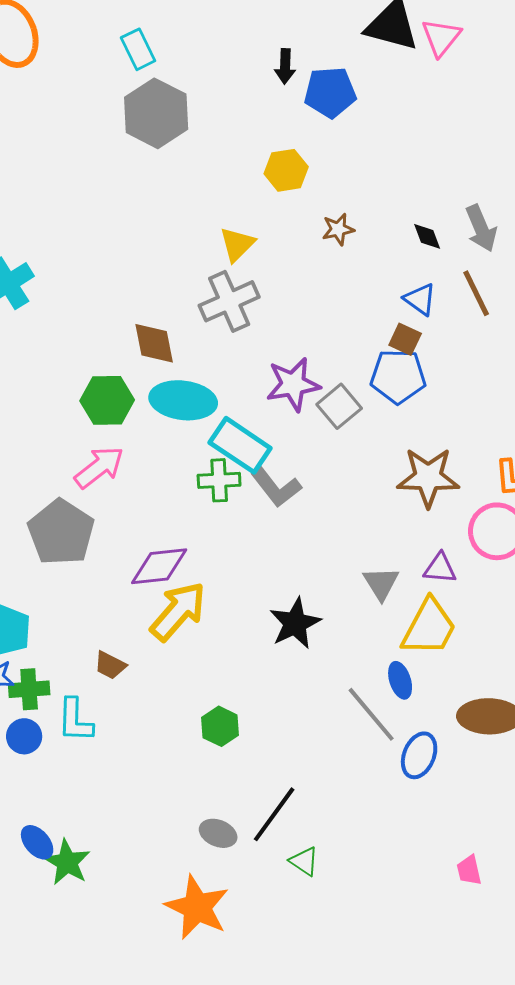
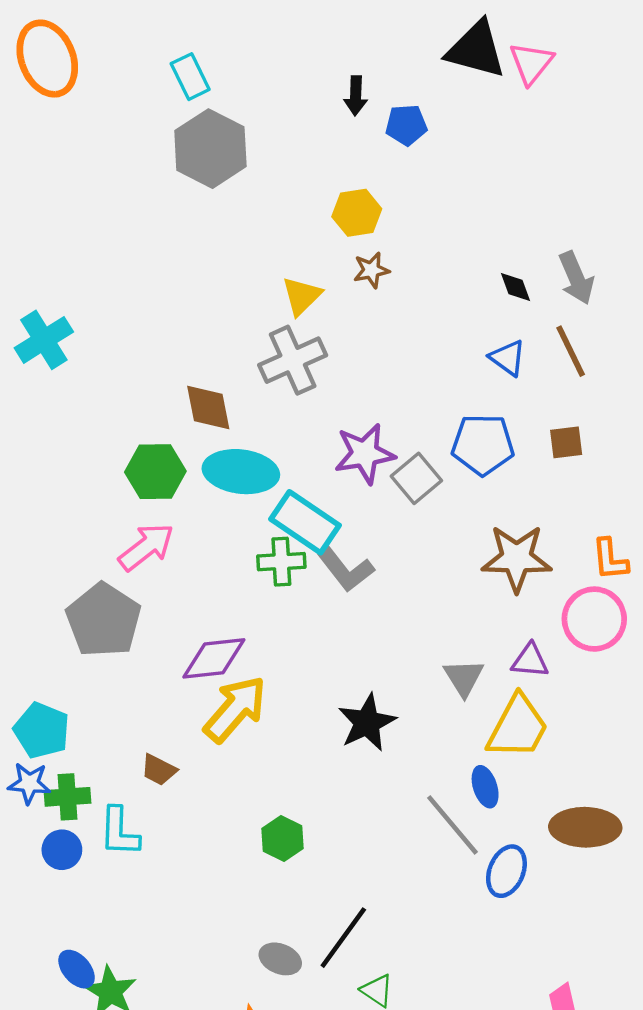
blue pentagon: (330, 92) -> (406, 125), size x0.7
brown star: (338, 229) -> (371, 270), moved
brown square: (405, 339) -> (566, 442), moved, turned -32

